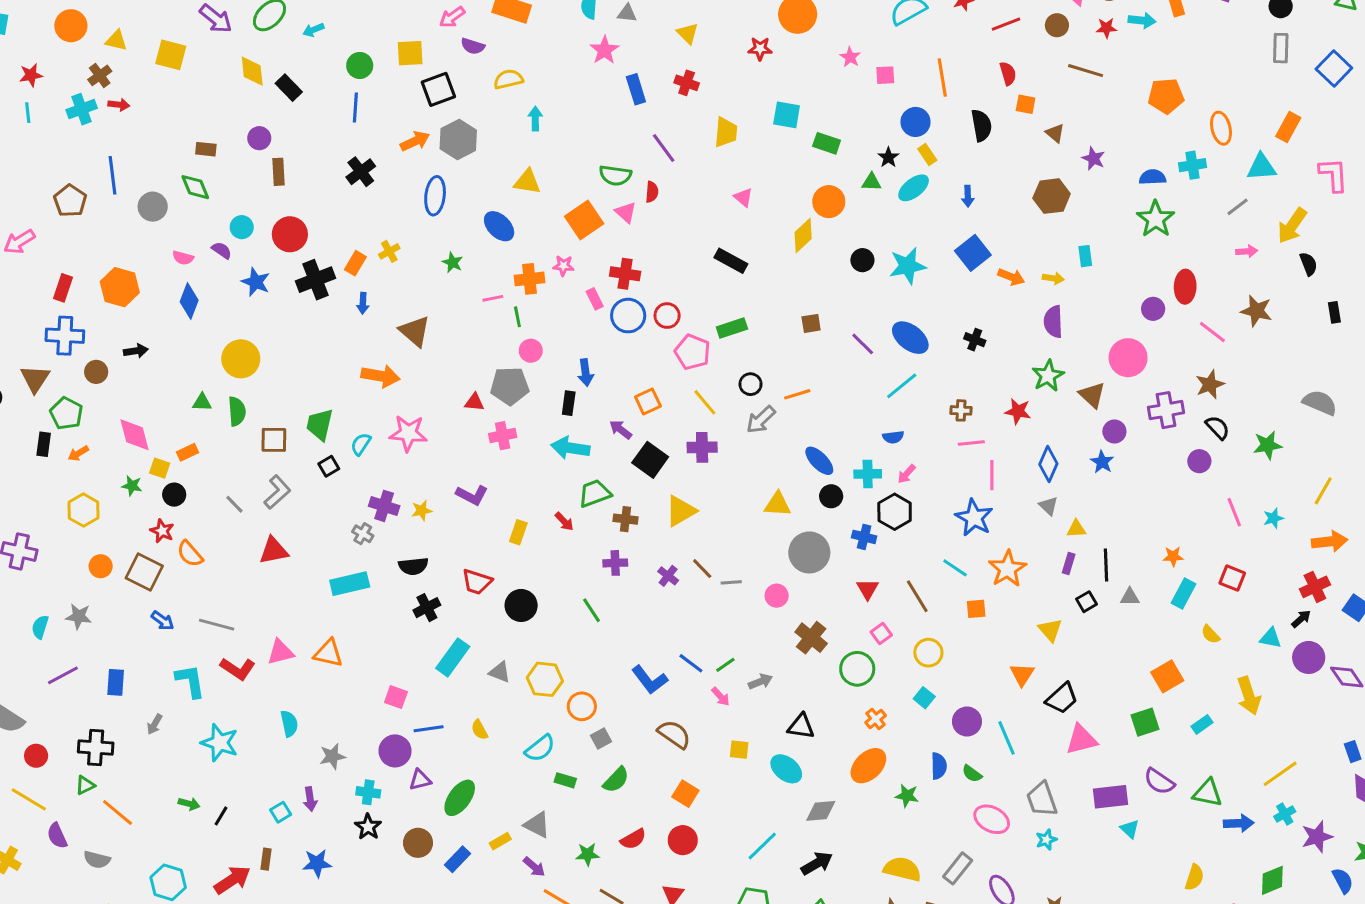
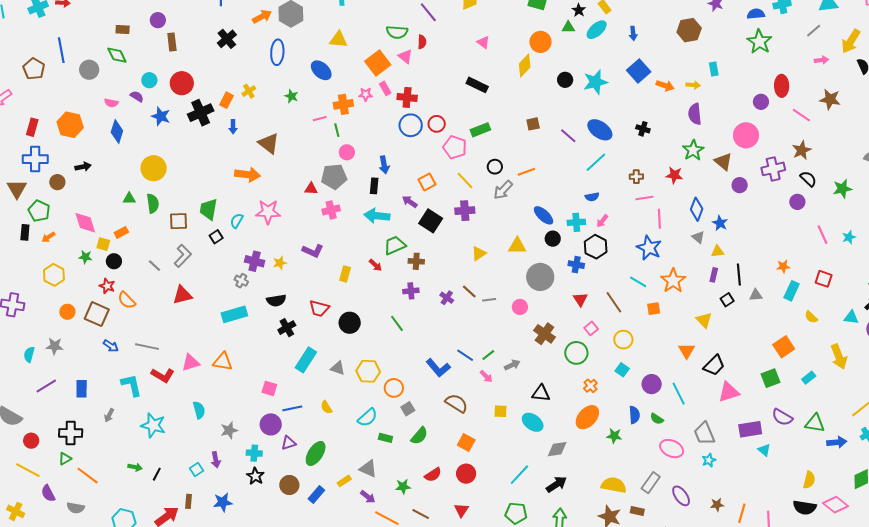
pink rectangle: (595, 299) -> (385, 88), moved
blue star: (1102, 462) -> (720, 223), moved
yellow triangle: (681, 511) -> (479, 254), moved, size x0.7

